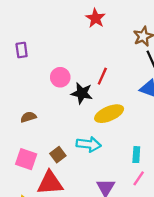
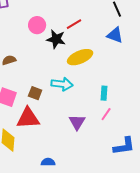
red line: (102, 76) -> (74, 24), turned 35
brown square: (58, 155) -> (35, 93), turned -32

